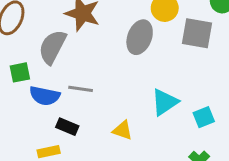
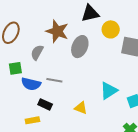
gray ellipse: (140, 37) -> (80, 47), moved
gray semicircle: (52, 47) -> (37, 52), size x0.7

